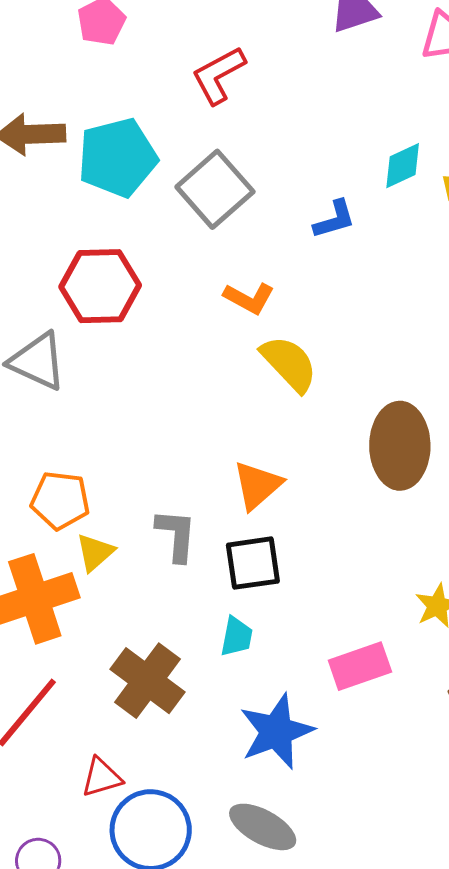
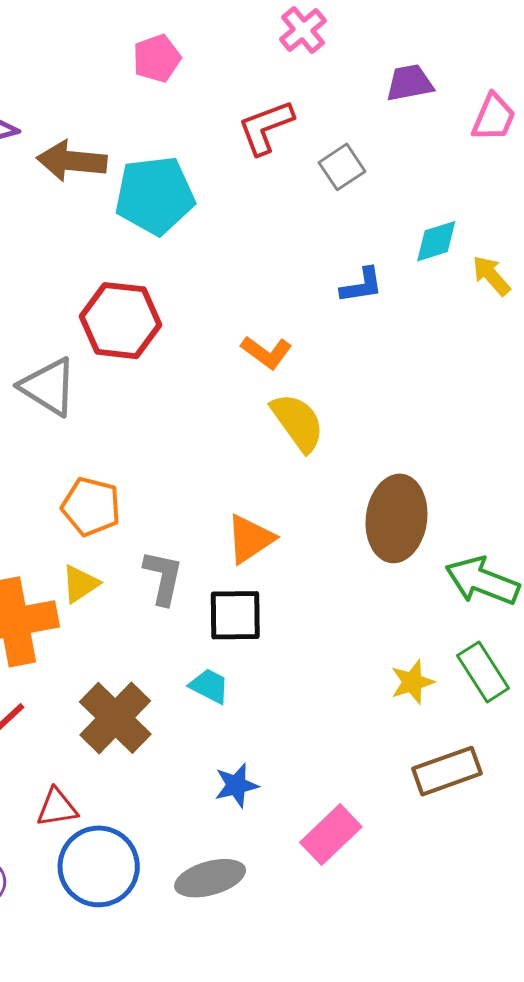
gray square: (215, 189) -> (342, 167), moved, size x0.6
orange pentagon: (60, 500) -> (91, 507), moved
cyan trapezoid: (237, 637) -> (209, 686), turned -81
pink rectangle: (360, 666) -> (331, 835), moved, turned -32
blue star: (276, 731) -> (236, 785), size x0.6
gray ellipse: (263, 827) -> (210, 878), turned -52

